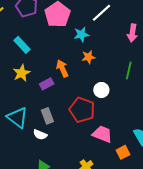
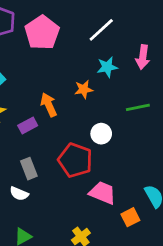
cyan star: (81, 35) -> (107, 67), moved
green line: (129, 70) -> (138, 107), turned 66

